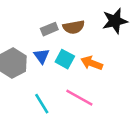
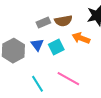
cyan square: (65, 59) -> (56, 47), turned 35
orange arrow: (92, 63) -> (81, 38), moved

